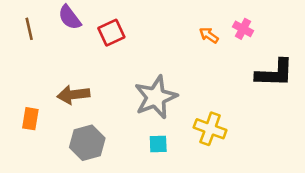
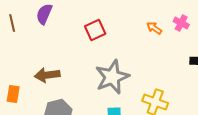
purple semicircle: (70, 17) -> (44, 14), turned 60
red square: (111, 33) -> (95, 30), moved

